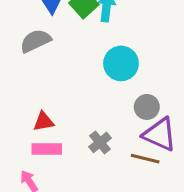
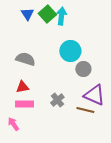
gray semicircle: (35, 41) -> (25, 59), moved, turned 42
gray circle: (147, 107) -> (83, 69), moved

